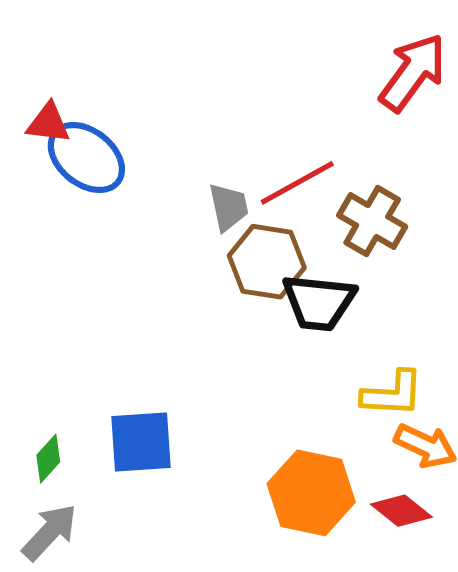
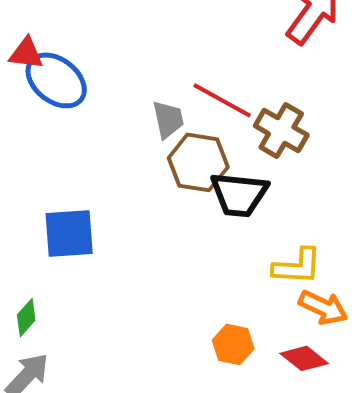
red line: (297, 183) -> (222, 100), turned 58
blue square: (141, 442) -> (69, 233), moved
orange hexagon: (311, 493) -> (233, 344), size x0.6

